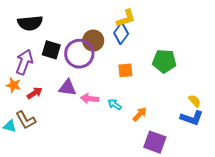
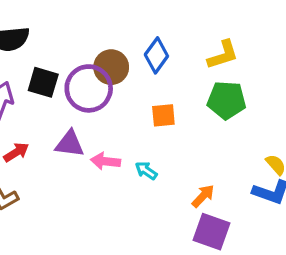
yellow L-shape: (126, 18) -> (223, 55), moved
orange arrow: (140, 114) -> (203, 196), moved

